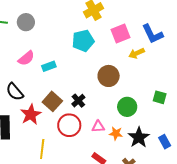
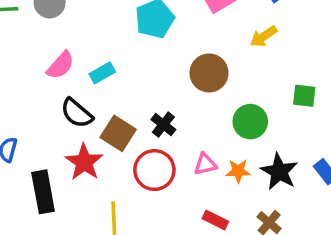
yellow arrow: (137, 53) -> (264, 36), moved
black semicircle: (15, 92) -> (77, 113), moved

